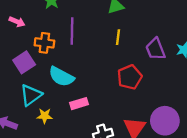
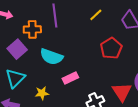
yellow line: (118, 37) -> (96, 15), turned 48
cyan triangle: (31, 95) -> (15, 78), moved

